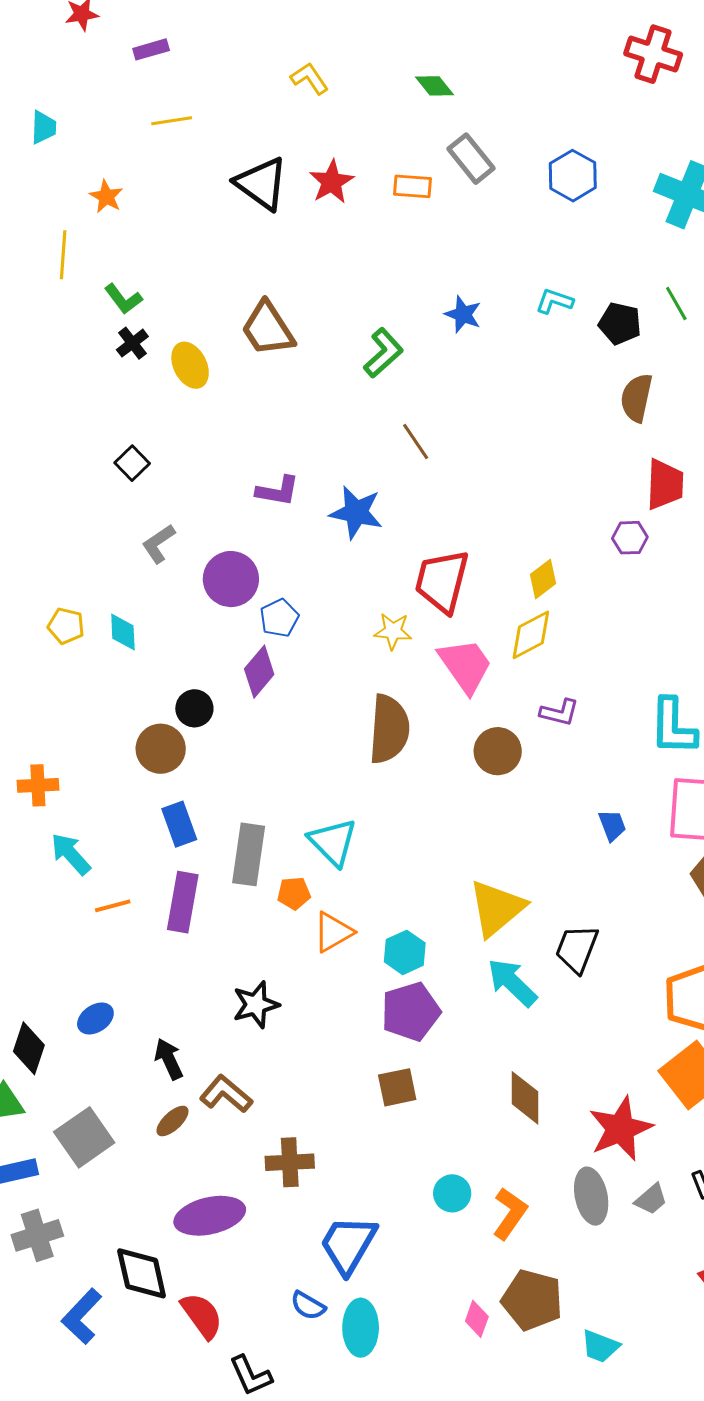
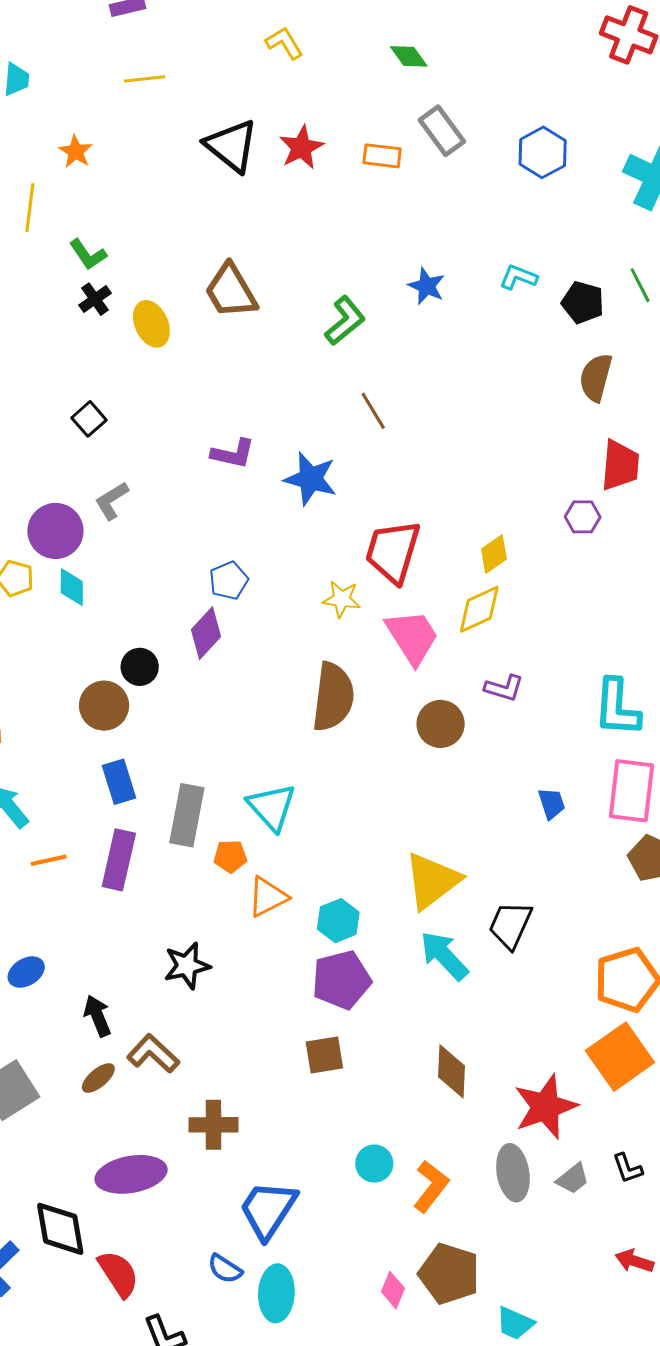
purple circle: (231, 579) -> (55, 531), moved

